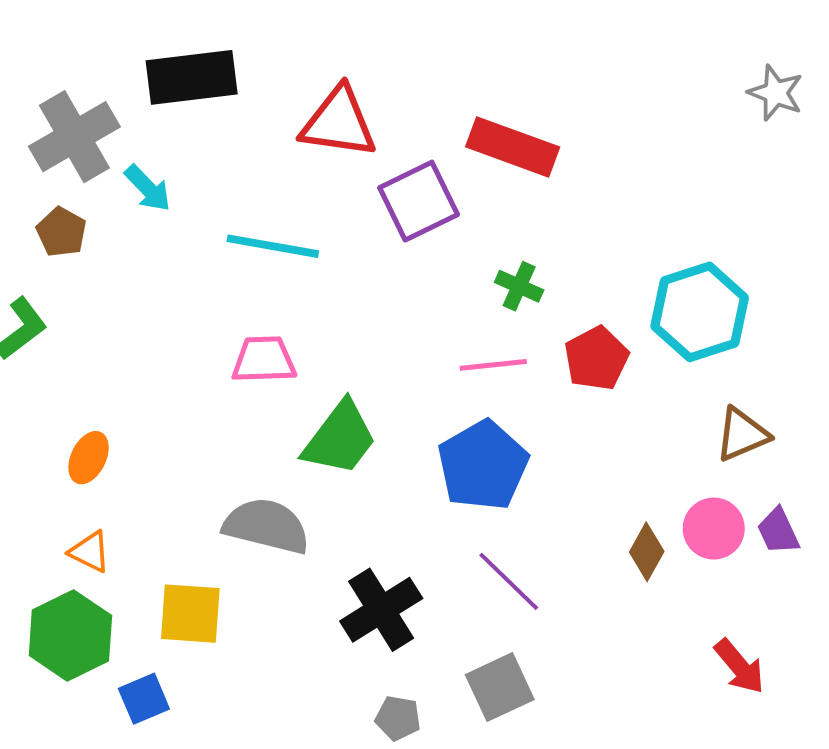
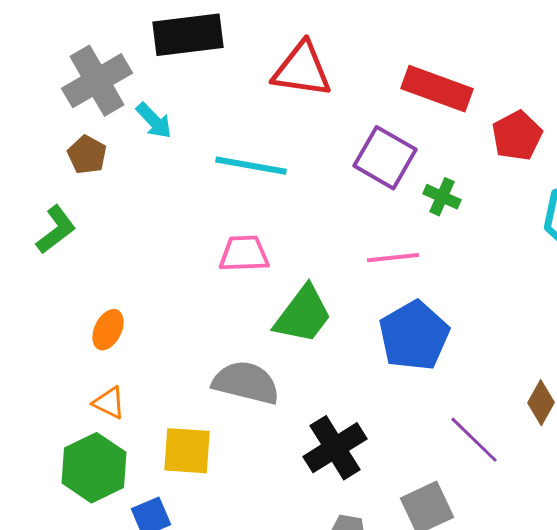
purple square: (419, 201) -> (385, 158), moved, turned -34
red pentagon: (596, 358) -> (517, 136), moved
pink line: (493, 365) -> (393, 258), moved
purple line: (509, 581) -> (474, 440), moved

